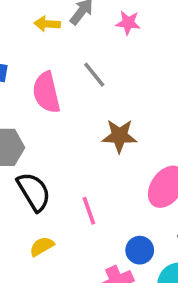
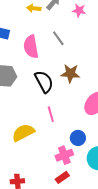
black semicircle: (34, 192) -> (44, 82), moved
yellow semicircle: (42, 246) -> (23, 133), size x1.6

